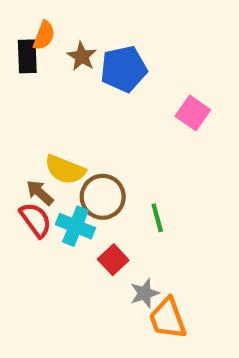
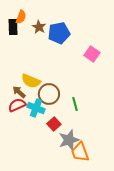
red semicircle: (36, 220) -> (17, 105), turned -78
gray star: (145, 293) -> (69, 140), size x1.5

